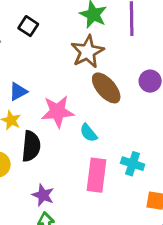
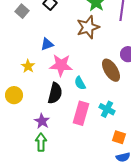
brown ellipse: (106, 88) -> (111, 70), moved
blue triangle: (18, 92) -> (47, 44), moved
black semicircle: (31, 146) -> (55, 93), moved

